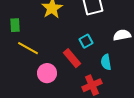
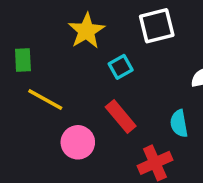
cyan square: (86, 41) -> (121, 67), moved

